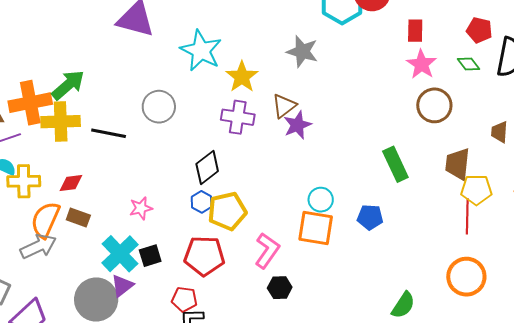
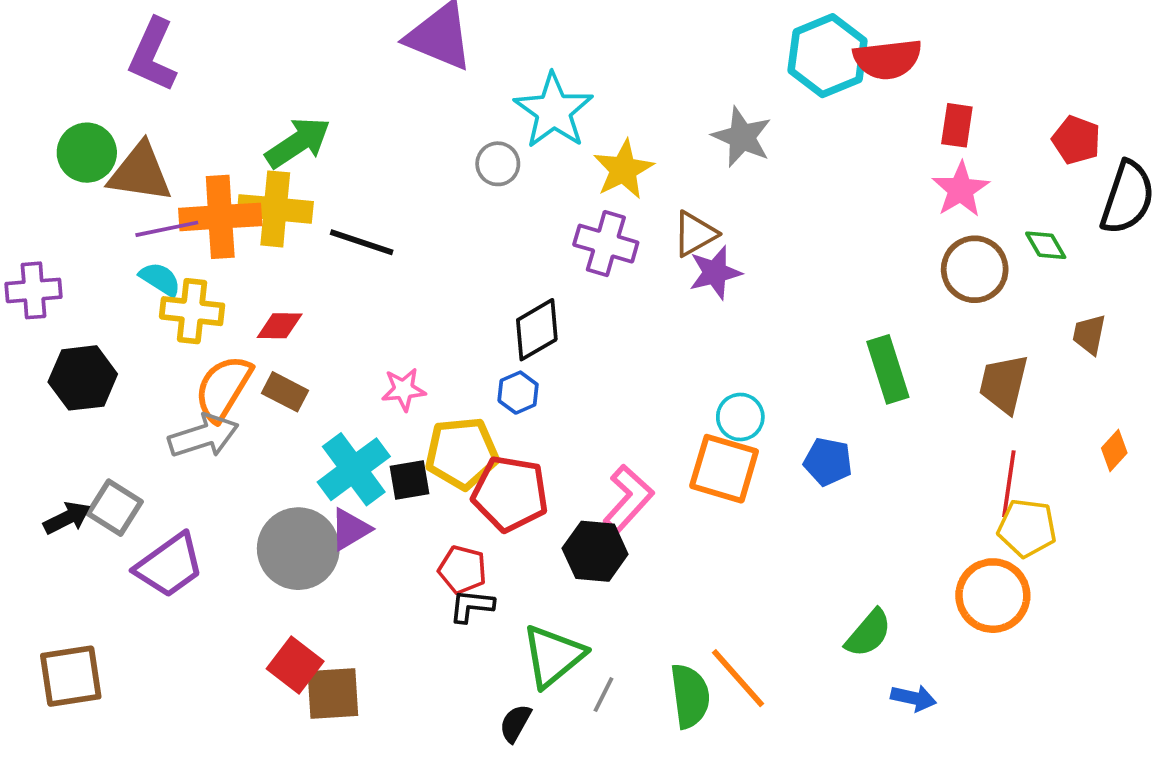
green diamond: (469, 64) -> (1046, 245), moved
orange cross: (30, 103) -> (220, 217), moved
gray circle: (159, 107) -> (498, 164), moved, size x0.7
yellow pentagon: (476, 190) -> (1027, 528), moved
yellow pentagon: (227, 211) -> (462, 453), moved
black hexagon: (280, 288) -> (595, 551), moved, size x1.4

